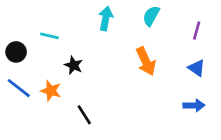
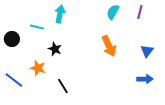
cyan arrow: (106, 19) -> (60, 14), moved
purple line: (197, 31) -> (140, 12), moved
blue triangle: (197, 68) -> (147, 51), turned 32
blue line: (19, 88) -> (14, 80), moved

